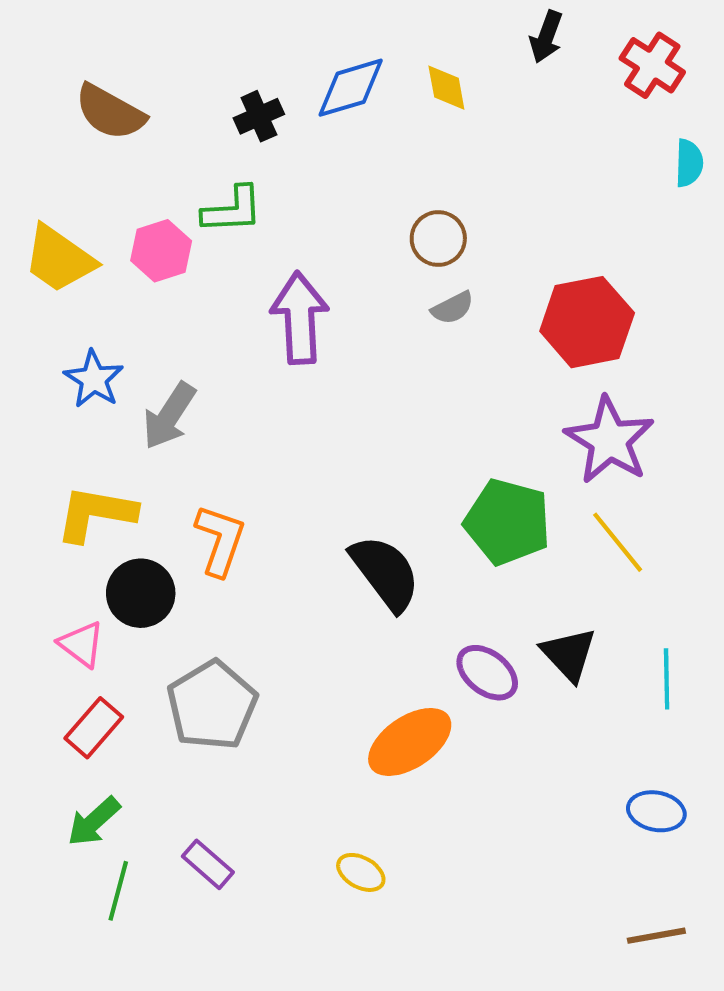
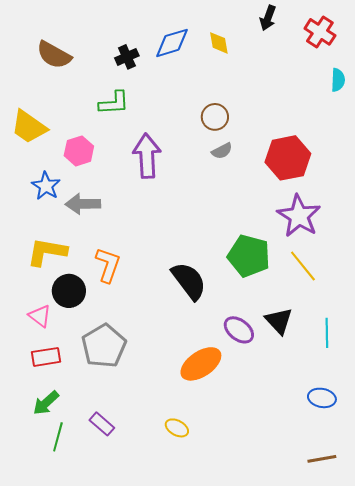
pink hexagon: (161, 251) -> (79, 151), moved
gray arrow: (169, 416) -> (83, 204), turned 56
red rectangle: (94, 728) -> (46, 357), turned 40

